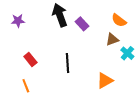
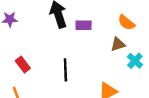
purple rectangle: (82, 24) -> (84, 25), turned -48

